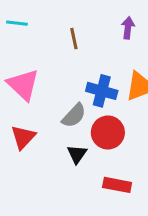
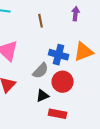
black triangle: (77, 154) -> (43, 96), turned 32
red rectangle: (117, 185) -> (58, 114), moved

